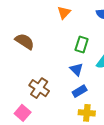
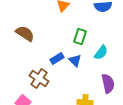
blue rectangle: (80, 91) -> (57, 59), moved

